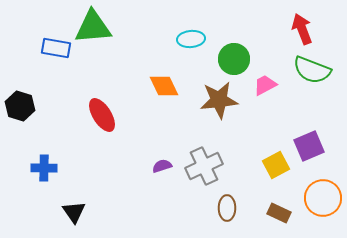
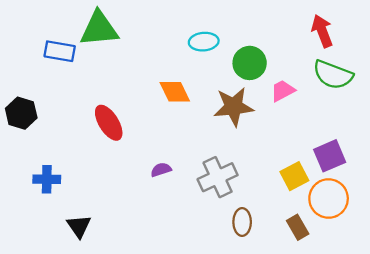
purple semicircle: (162, 166) -> (161, 170), moved
orange circle: (323, 198) -> (329, 199), moved
brown rectangle: (279, 213) -> (298, 227), turned 35

